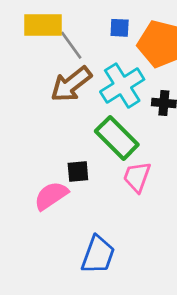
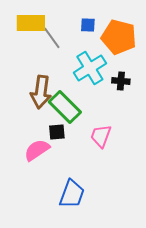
brown arrow: (71, 84) -> (41, 92), moved, turned -44
green rectangle: (117, 138) -> (65, 107), moved

